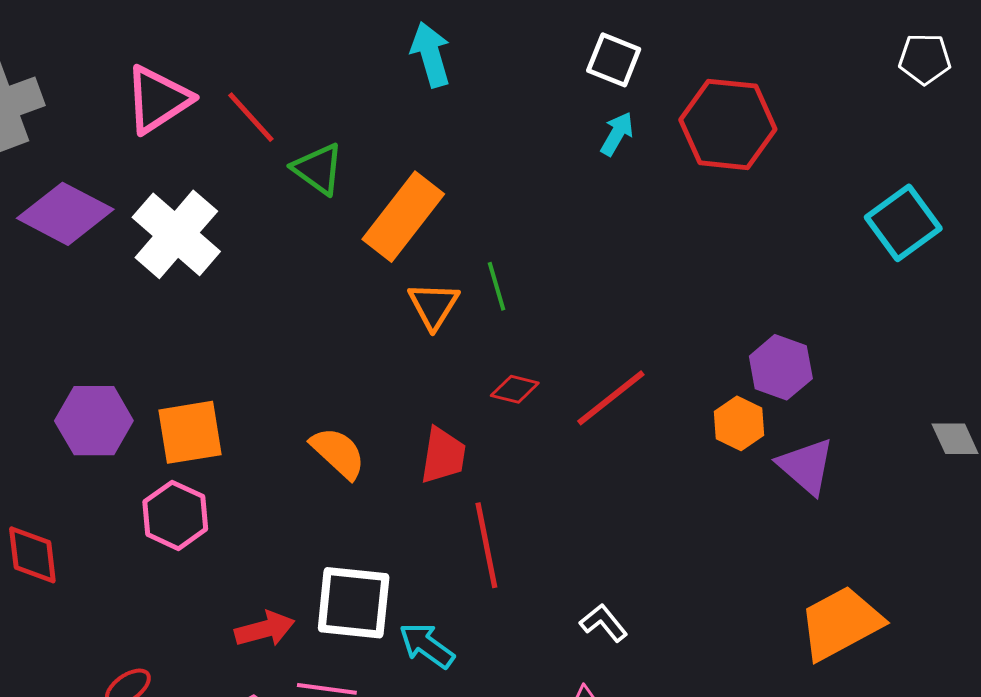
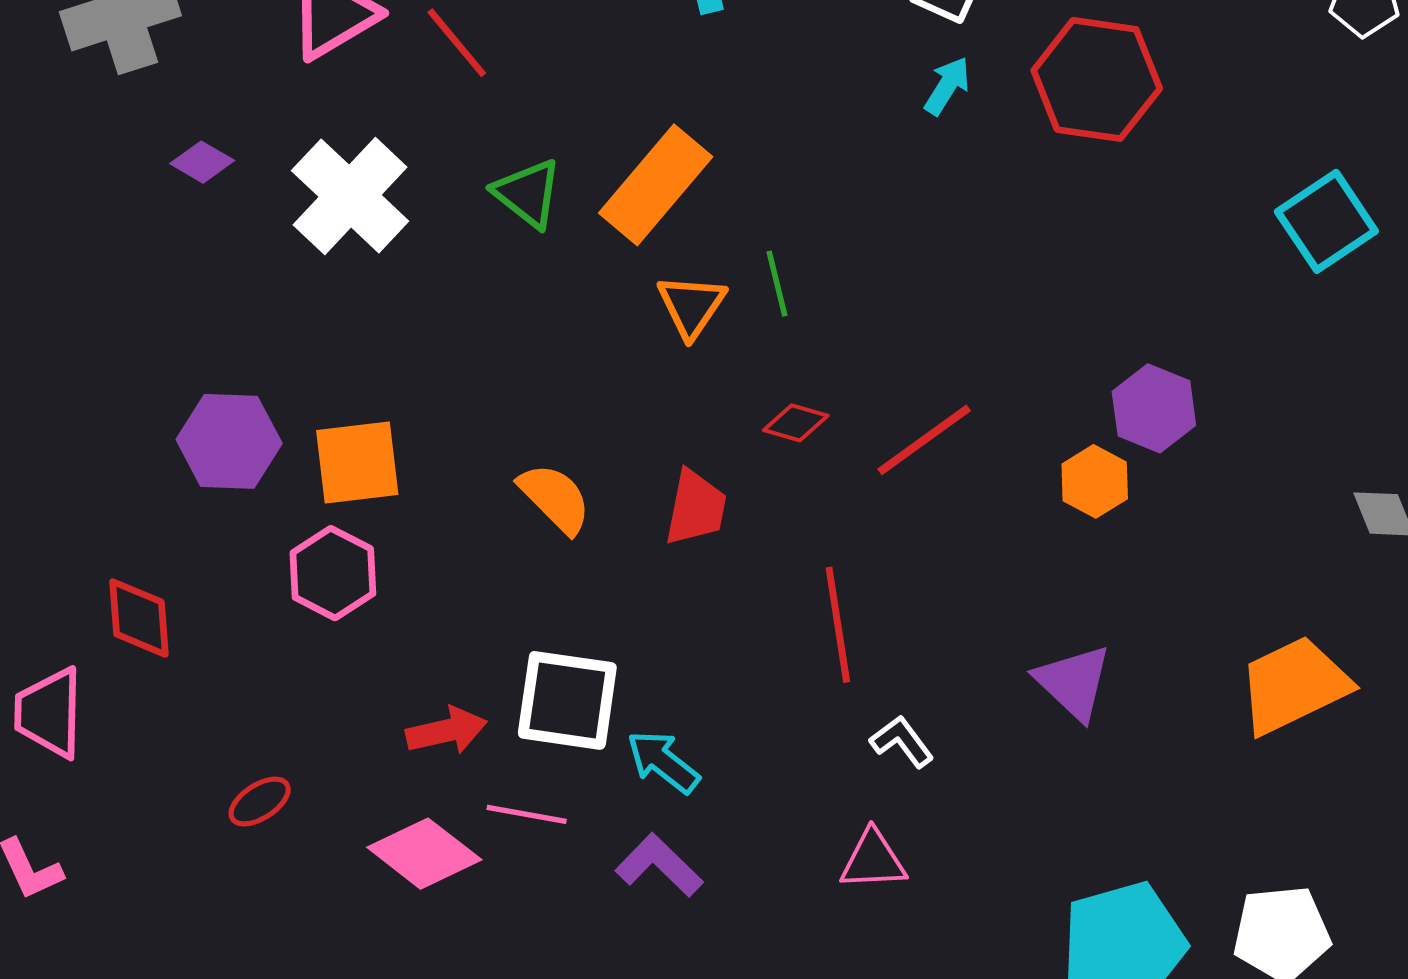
green triangle: (318, 169) -> (528, 193), moved
purple diamond: (65, 214) -> (202, 162), size x0.5
purple triangle: (806, 466) -> (1074, 682), moved
red line: (486, 545) -> (838, 625), moved
orange trapezoid: (841, 623) -> (1294, 685), moved

